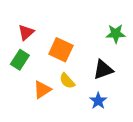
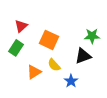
green star: (116, 34) -> (92, 36), moved
blue star: (98, 101) -> (71, 81), moved

